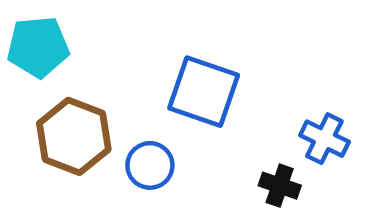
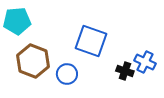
black cross: (280, 186) -> (125, 71), moved

